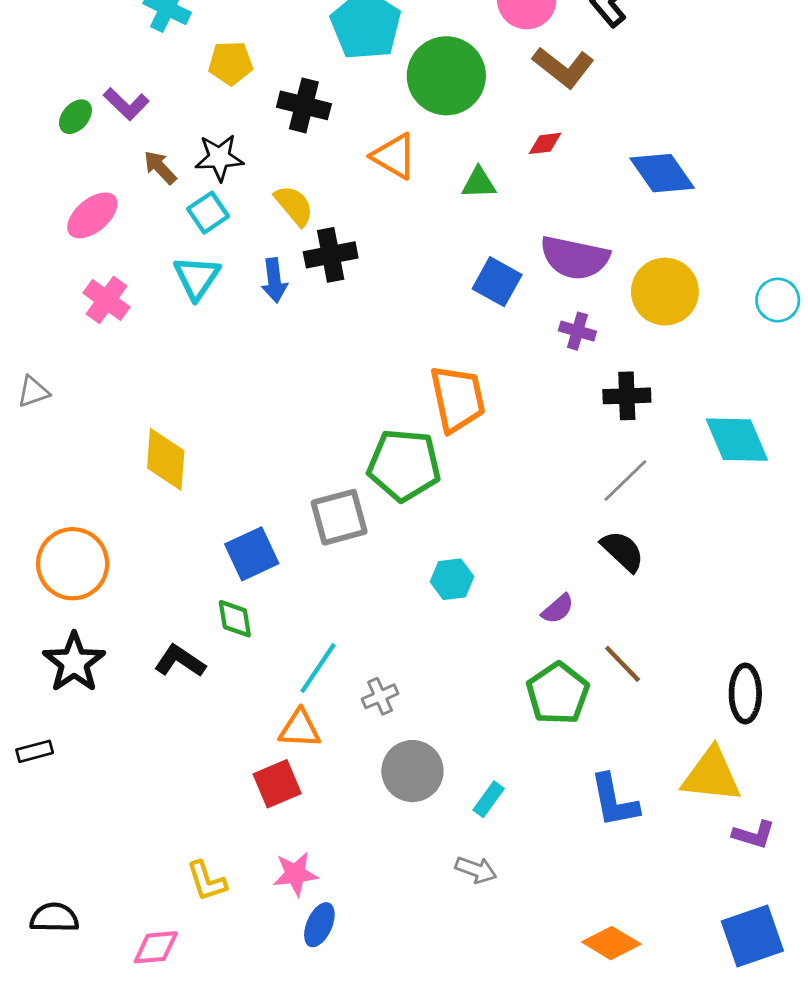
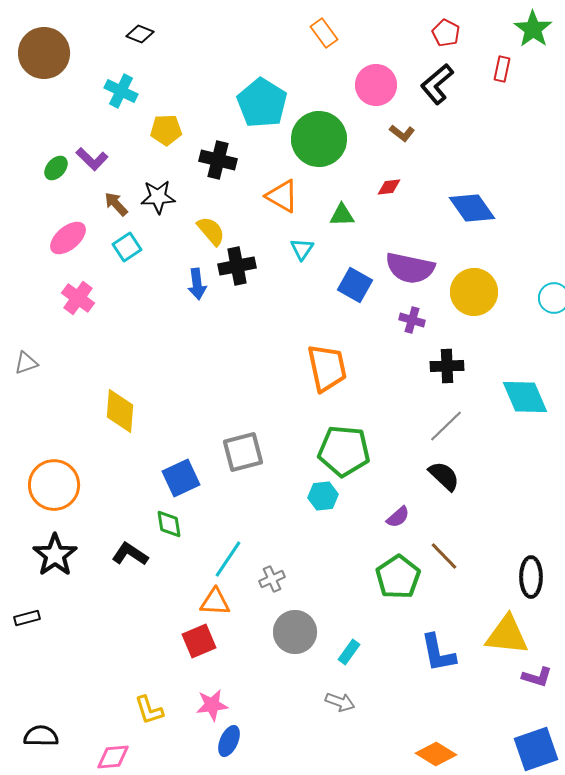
brown L-shape: (563, 67) -> (402, 133), size x0.6
cyan square: (208, 213) -> (127, 247), moved
cyan triangle: (197, 277) -> (302, 249), moved, size x0.7
green pentagon: (404, 465) -> (344, 451), moved

